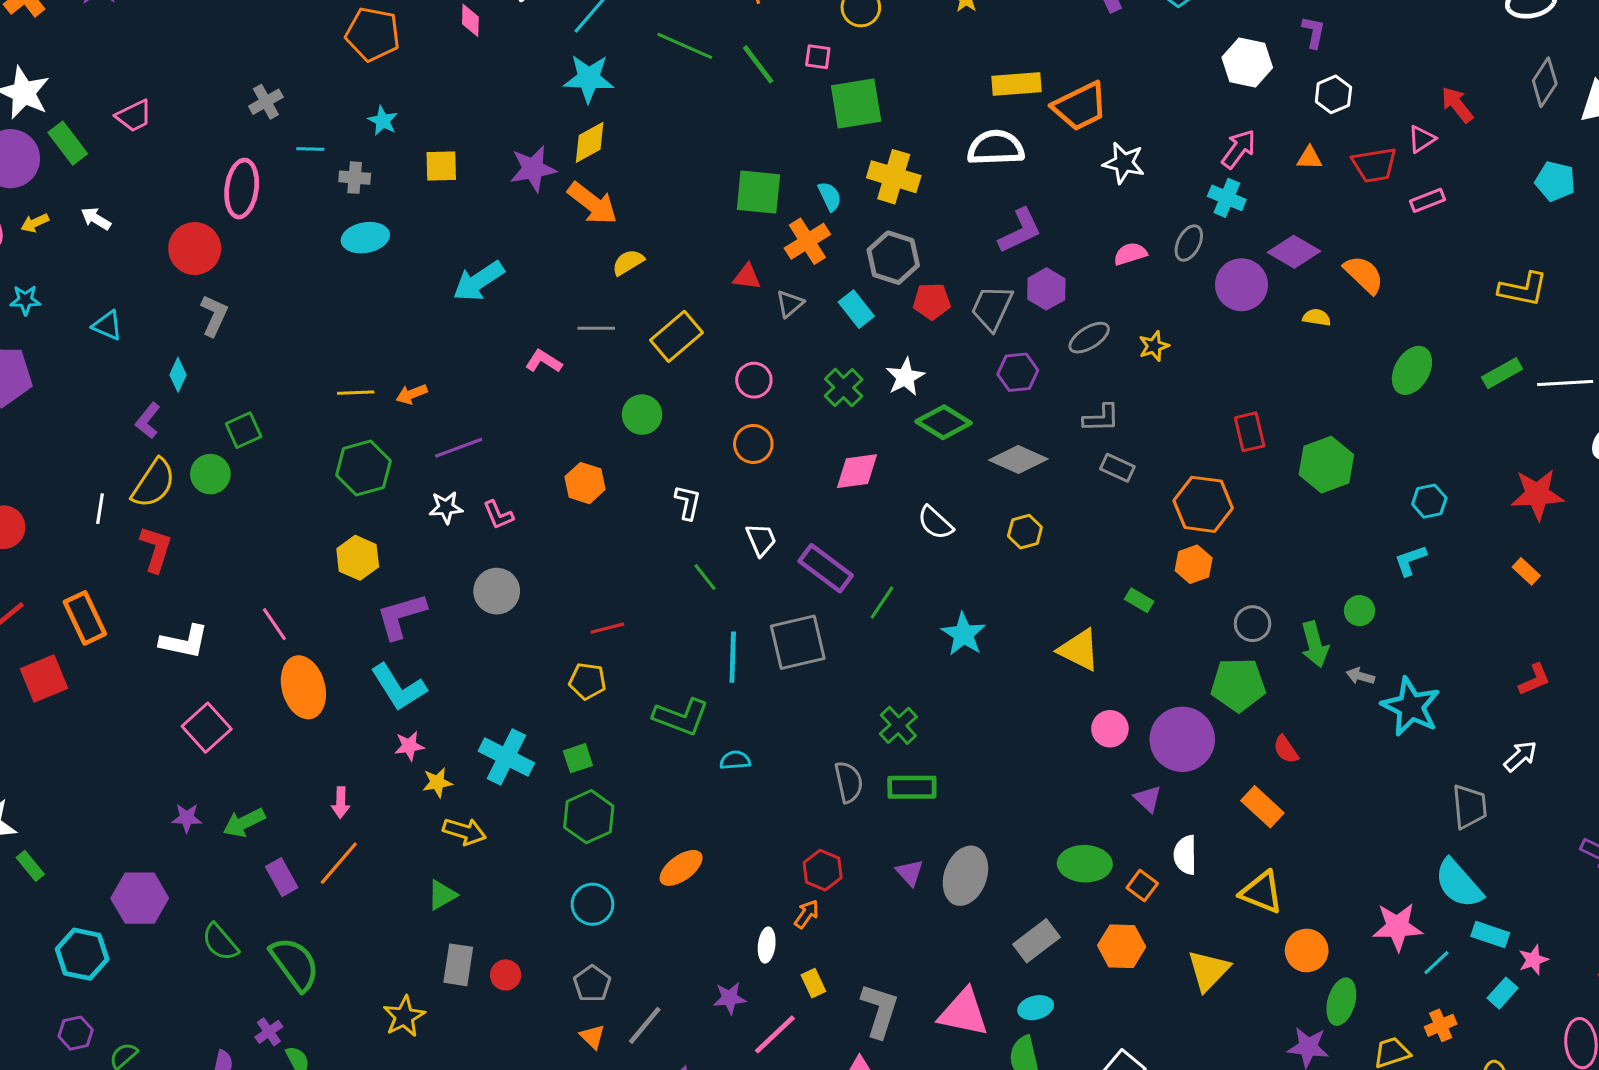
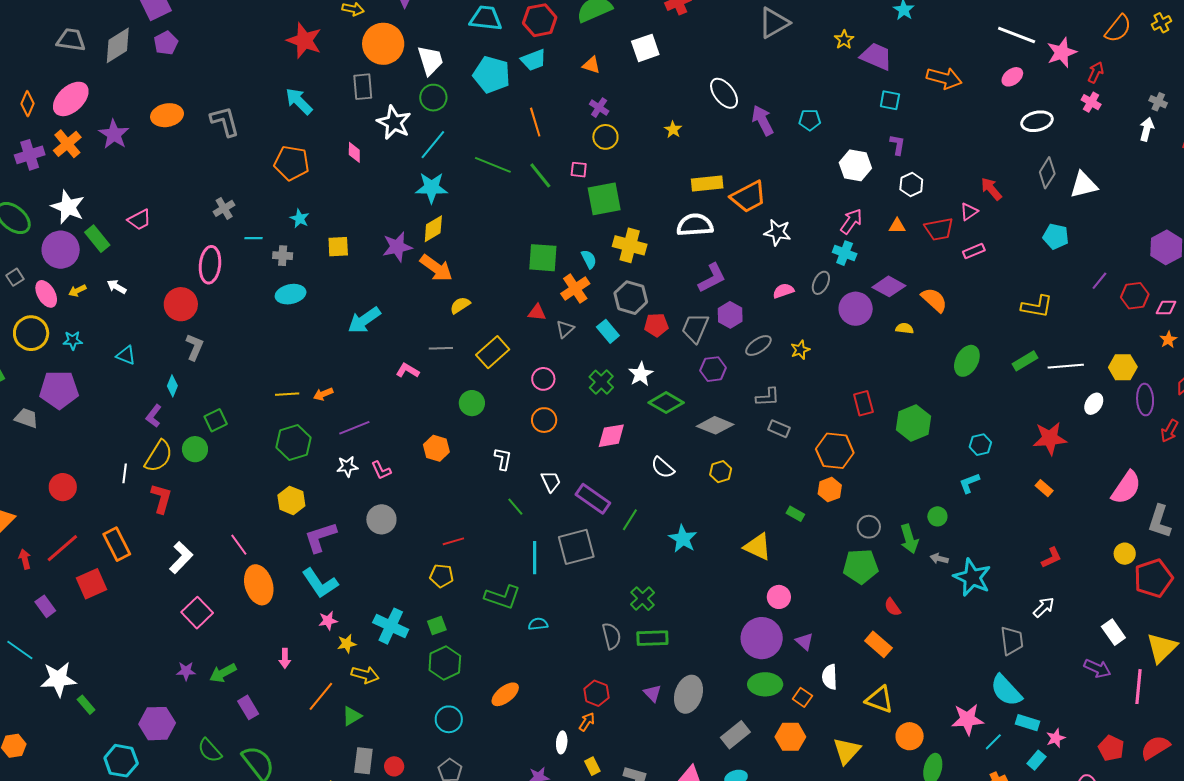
white L-shape: (184, 642) -> (181, 558), turned -56
purple circle: (1182, 739) -> (762, 638), moved
orange line: (339, 863) -> (321, 696), moved

